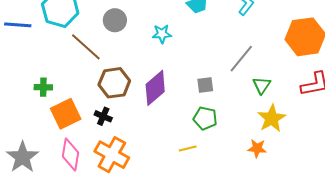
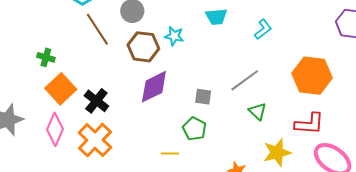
brown hexagon: (114, 83) -> (143, 47), moved
green triangle: (262, 85) -> (258, 111), turned -36
orange square: (66, 114) -> (61, 89), turned -32
black cross: (103, 116) -> (96, 101), size x1.4
yellow star: (272, 118) -> (277, 152), moved

